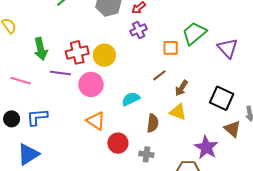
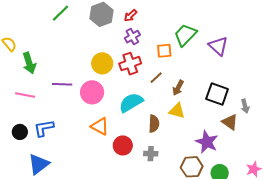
green arrow: (41, 49) -> (29, 63), moved
red cross: (77, 52) -> (130, 64), moved
cyan semicircle: (131, 99) -> (131, 103), size x1.4

